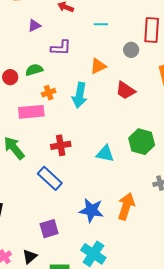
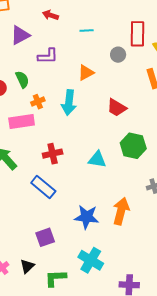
purple triangle: (34, 26) -> (20, 35), size x1.5
green semicircle: (34, 70) -> (22, 79), turned 84
red trapezoid: (125, 90) -> (117, 108), moved

